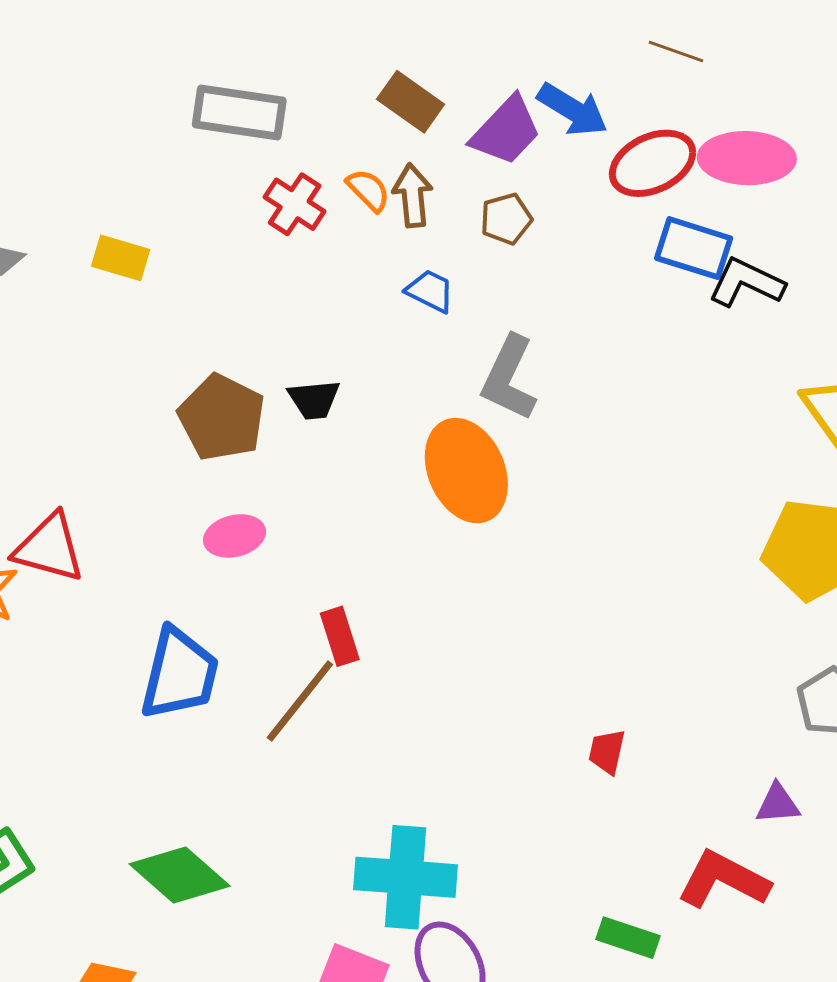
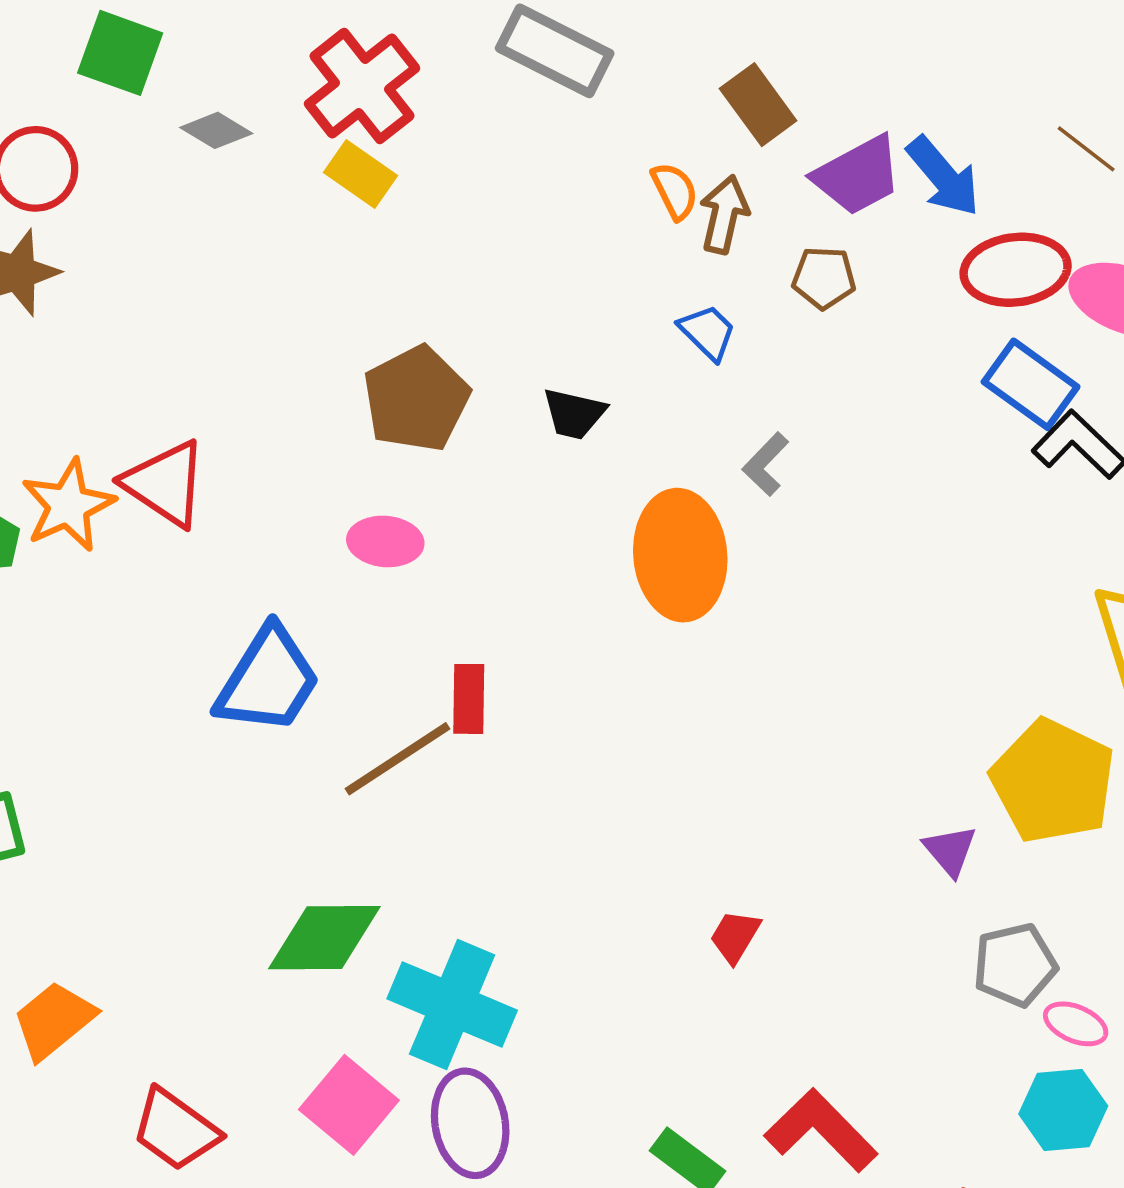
red cross: (295, 204) -> (362, 86), moved, size x1.5
gray L-shape: (509, 378) -> (766, 464), size x0.6
black trapezoid: (314, 400) -> (574, 414), moved
purple triangle: (778, 804) -> (950, 850), moved, turned 36
green diamond: (180, 875) -> (324, 938), moved, turned -60

